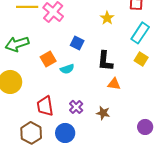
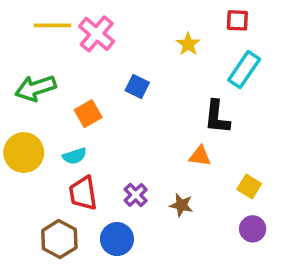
yellow square: (141, 59) -> (249, 186), moved
black L-shape: (105, 61) -> (217, 117), moved
cyan semicircle: (67, 69) -> (75, 156), moved

